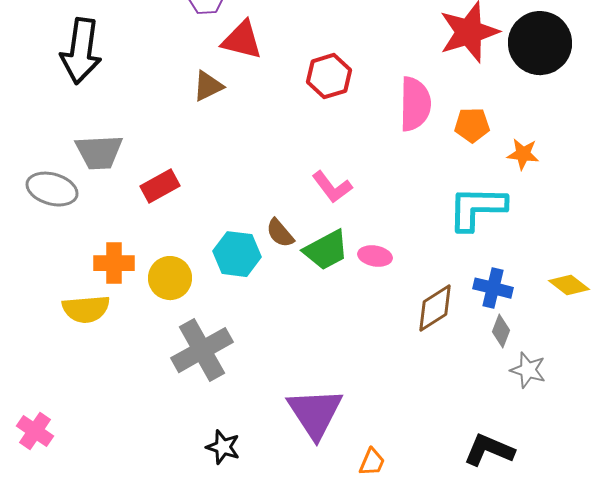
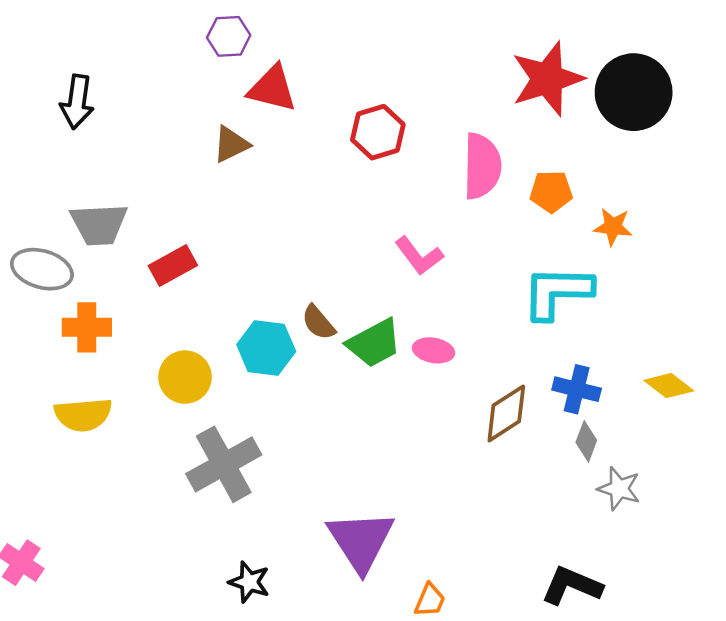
black arrow: (81, 51) -> (77, 102), size x0.7
pink L-shape: (332, 187) -> (419, 256), moved
orange cross: (114, 263) -> (87, 327), moved

